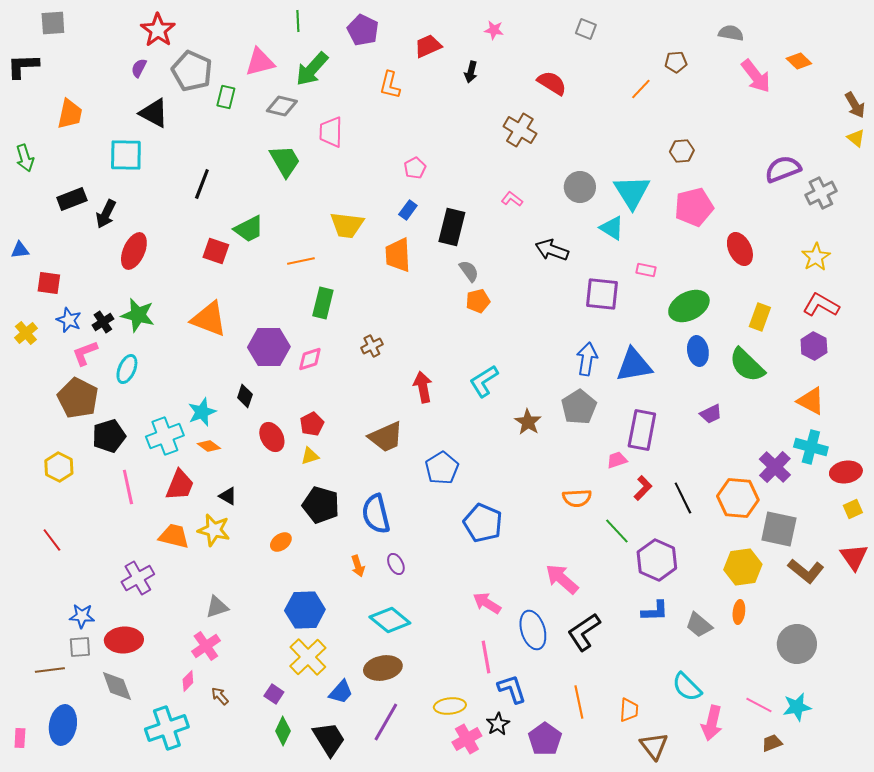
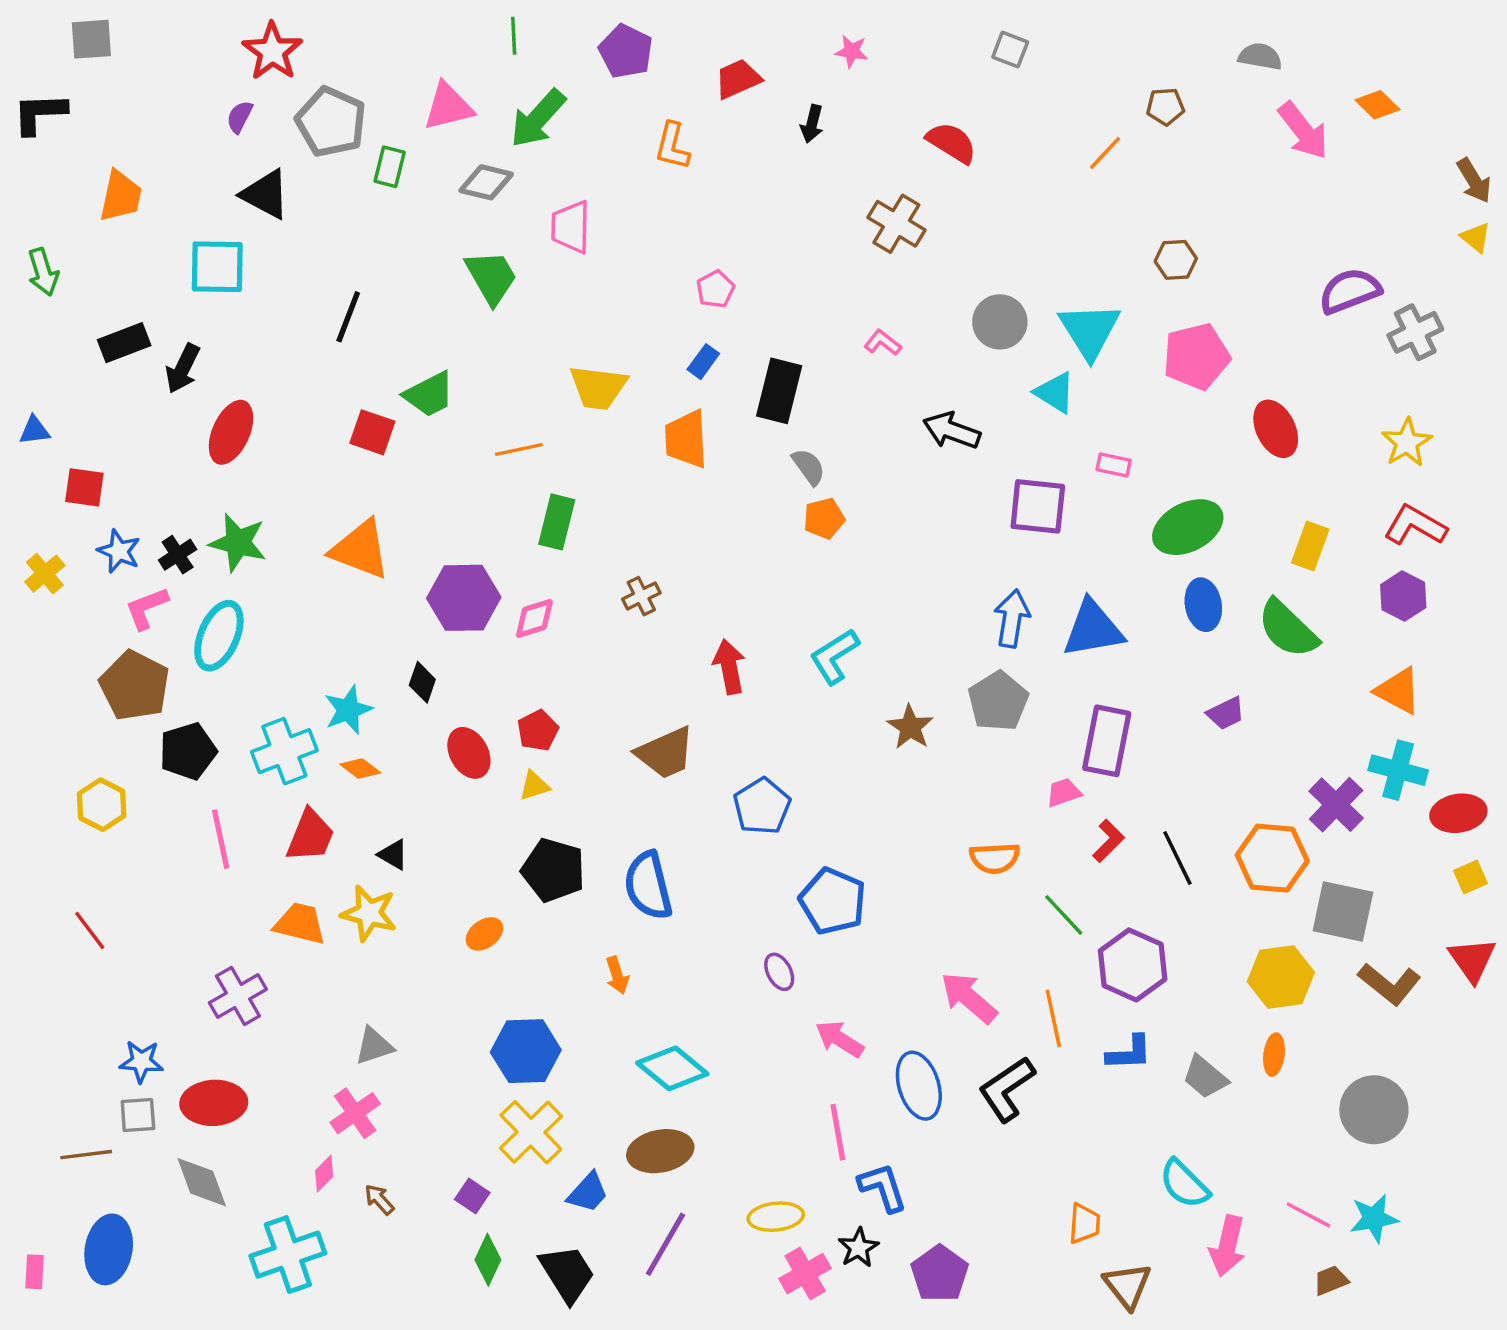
cyan ellipse: (127, 369) -> (219, 636), size x1.4
purple ellipse: (396, 564) -> (779, 972), moved
orange line: (579, 702) -> (1053, 1018), moved

